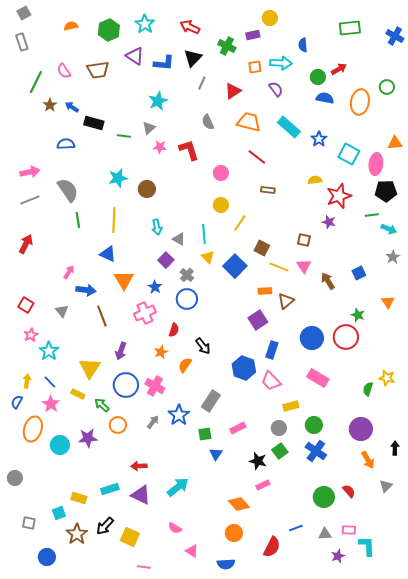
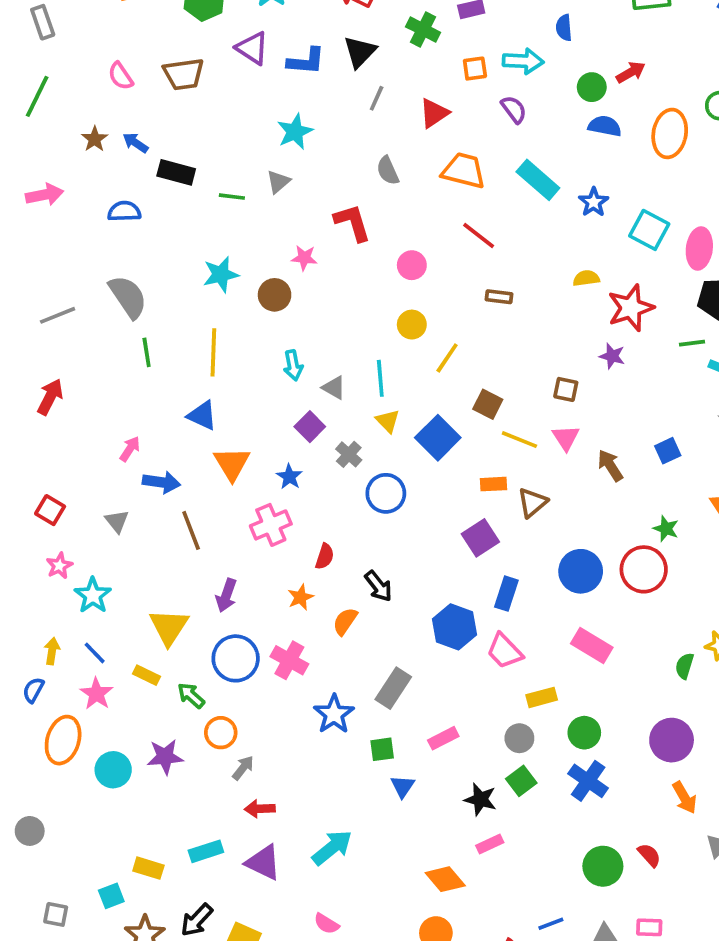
green line: (36, 82) -> (37, 96), moved
pink star: (160, 147) -> (304, 258), moved
pink arrow: (30, 172) -> (45, 195), moved
blue circle: (187, 299) -> (386, 493), moved
gray arrow: (153, 422) -> (243, 768), moved

